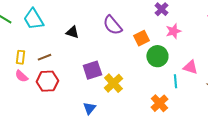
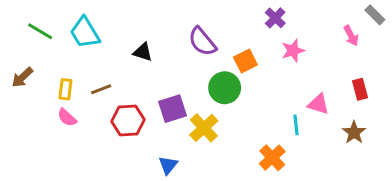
green circle: (157, 56) -> (225, 88), moved
red hexagon: (47, 81) -> (128, 120), moved

